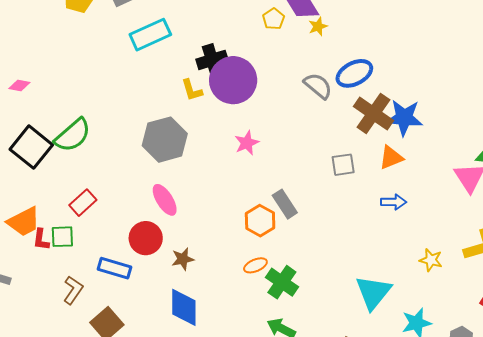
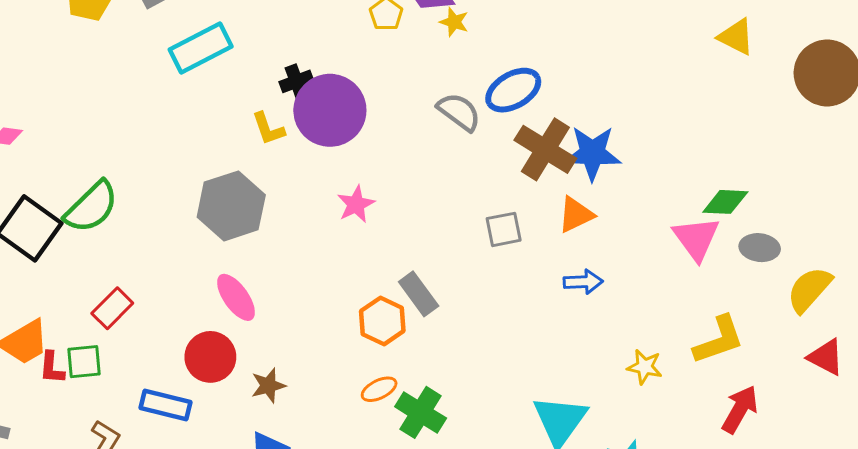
yellow star: (318, 26) -> (454, 22), turned -30
black cross: (212, 60) -> (296, 81), size x0.7

